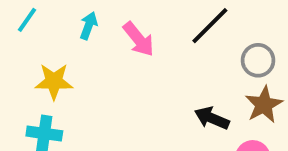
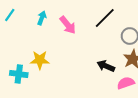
yellow star: (54, 81) -> (40, 60), moved

